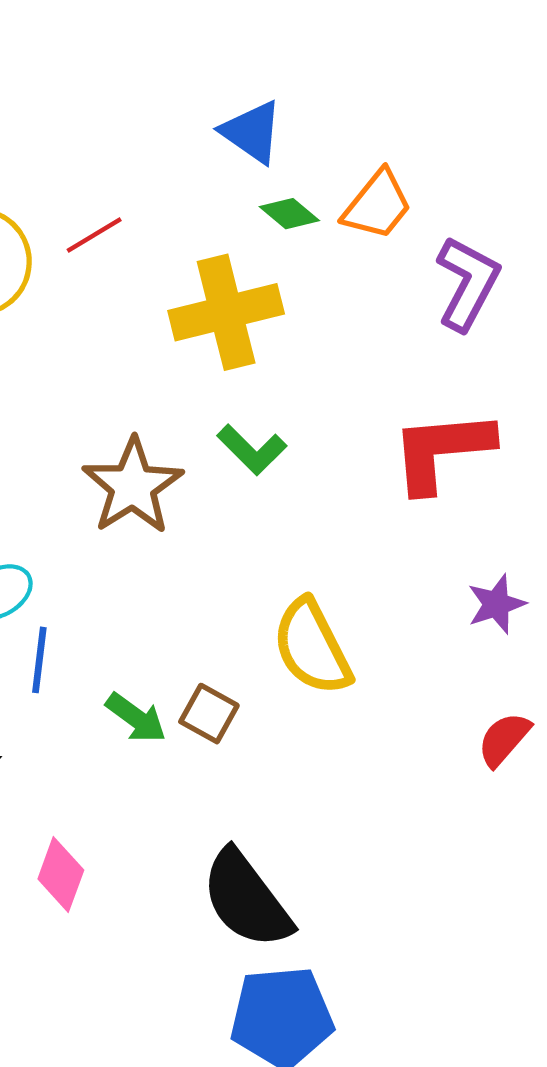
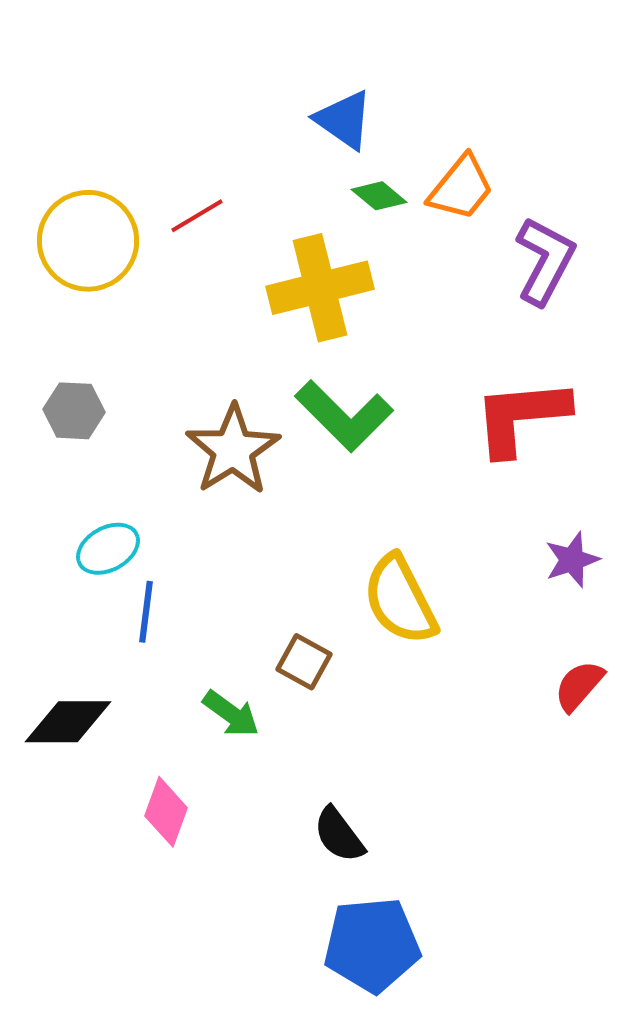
green L-shape: (252, 450) -> (344, 416), size x1.5
green arrow: (136, 718) -> (231, 714), moved
black semicircle: (246, 899) -> (339, 835), size x0.6

